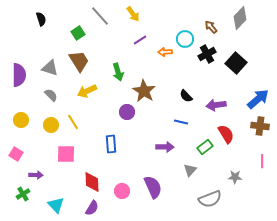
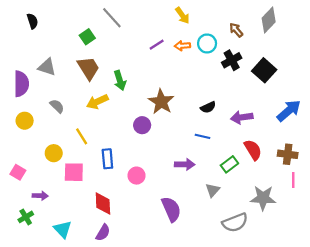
yellow arrow: (133, 14) -> (182, 15), moved
black semicircle: (41, 19) -> (32, 21), moved
orange arrow: (165, 52) -> (182, 46), moved
gray triangle: (50, 68) -> (47, 67), moved
green arrow: (118, 72) -> (120, 80), moved
black semicircle: (186, 96) -> (208, 107), turned -72
yellow circle: (21, 120) -> (25, 121), moved
yellow circle: (51, 125) -> (54, 153), moved
brown cross: (260, 126) -> (288, 154), moved
blue rectangle: (111, 144) -> (107, 159), moved
gray star: (235, 177) -> (263, 198), size x1.6
pink circle: (122, 191) -> (137, 176), moved

